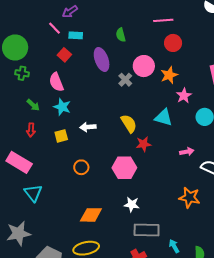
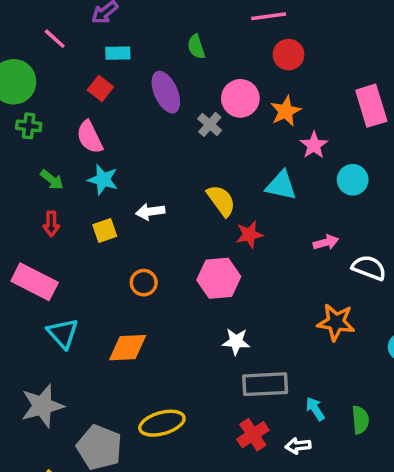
pink line: (54, 28) -> (55, 39), moved
orange diamond: (91, 215) -> (128, 348), moved

